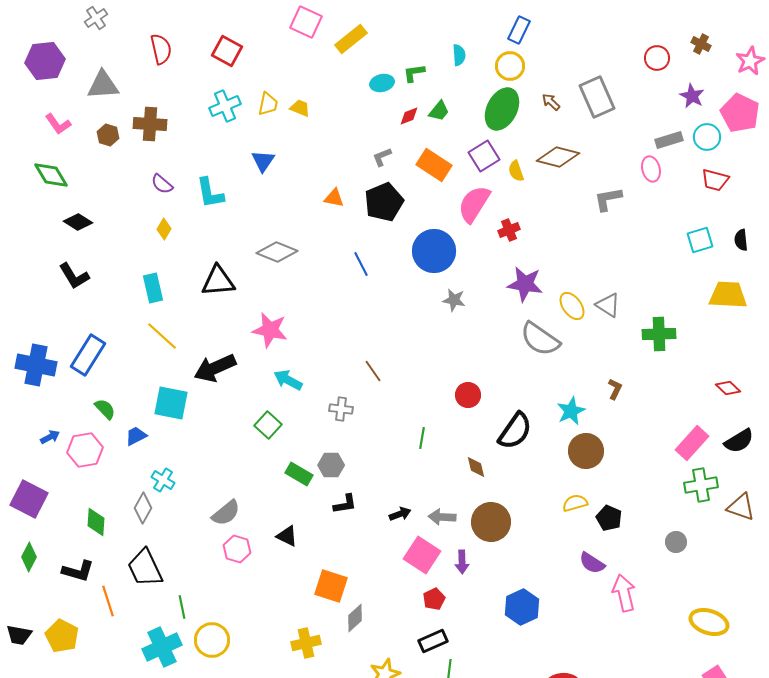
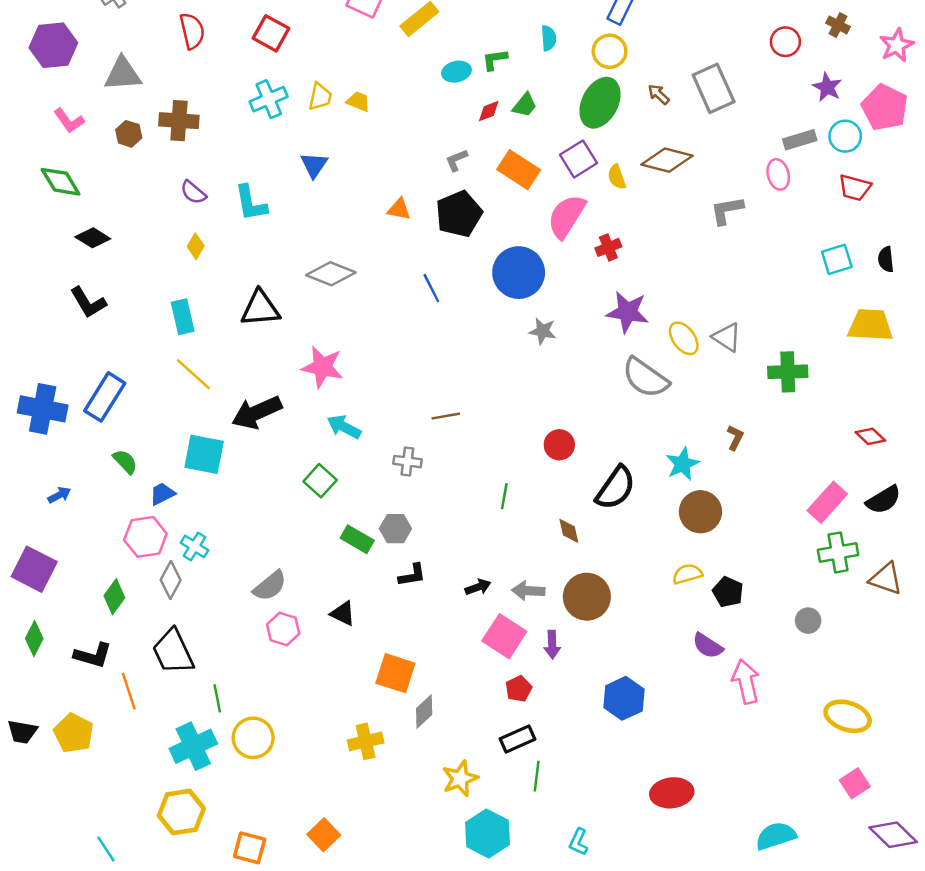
brown line: (373, 371) -> (446, 416), turned -65
pink hexagon: (85, 450) -> (145, 537), moved
green diamond: (96, 522) -> (114, 597), turned 32

